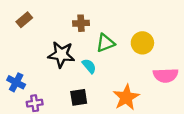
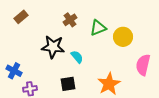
brown cross: (81, 23) -> (70, 20), turned -32
green triangle: (105, 43) -> (98, 28), moved
pink semicircle: (166, 75) -> (143, 65), turned 105

